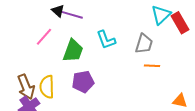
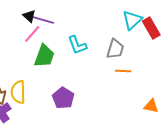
pink line: (44, 37) -> (32, 34), moved
purple pentagon: (83, 82) -> (63, 98), moved, turned -30

